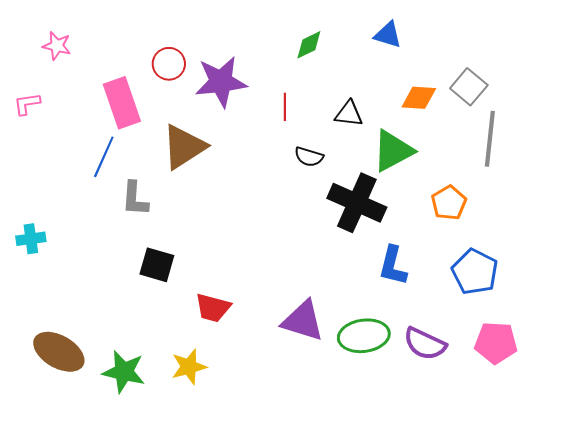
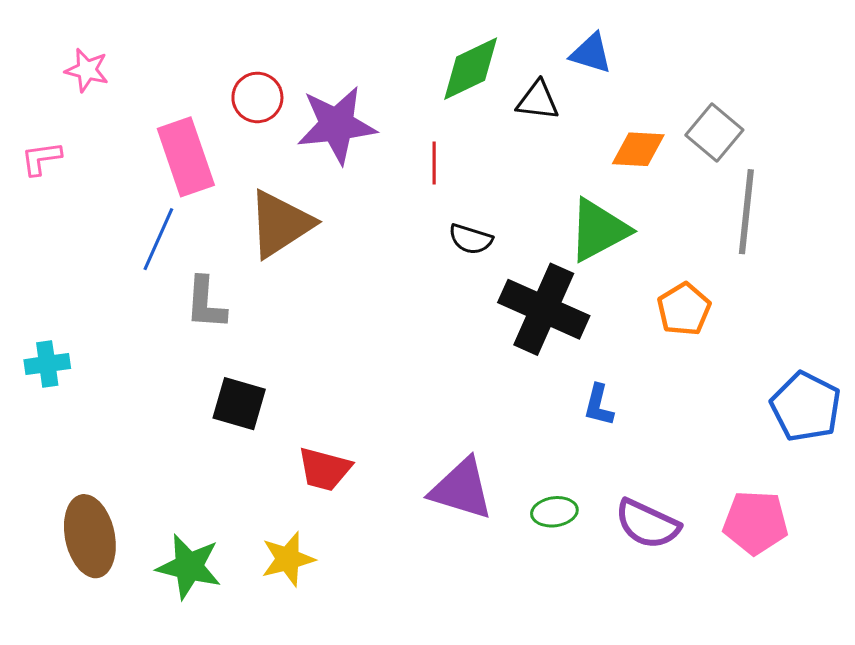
green diamond: (309, 45) -> (471, 69), size x1.5
black triangle: (349, 114) -> (538, 101), moved
blue L-shape: (393, 266) -> (599, 405), size x0.7
blue pentagon: (475, 272) -> (806, 407), moved
green ellipse: (364, 336) -> (554, 512), size x0.6
brown ellipse: (59, 352) -> (90, 536), turned 48

